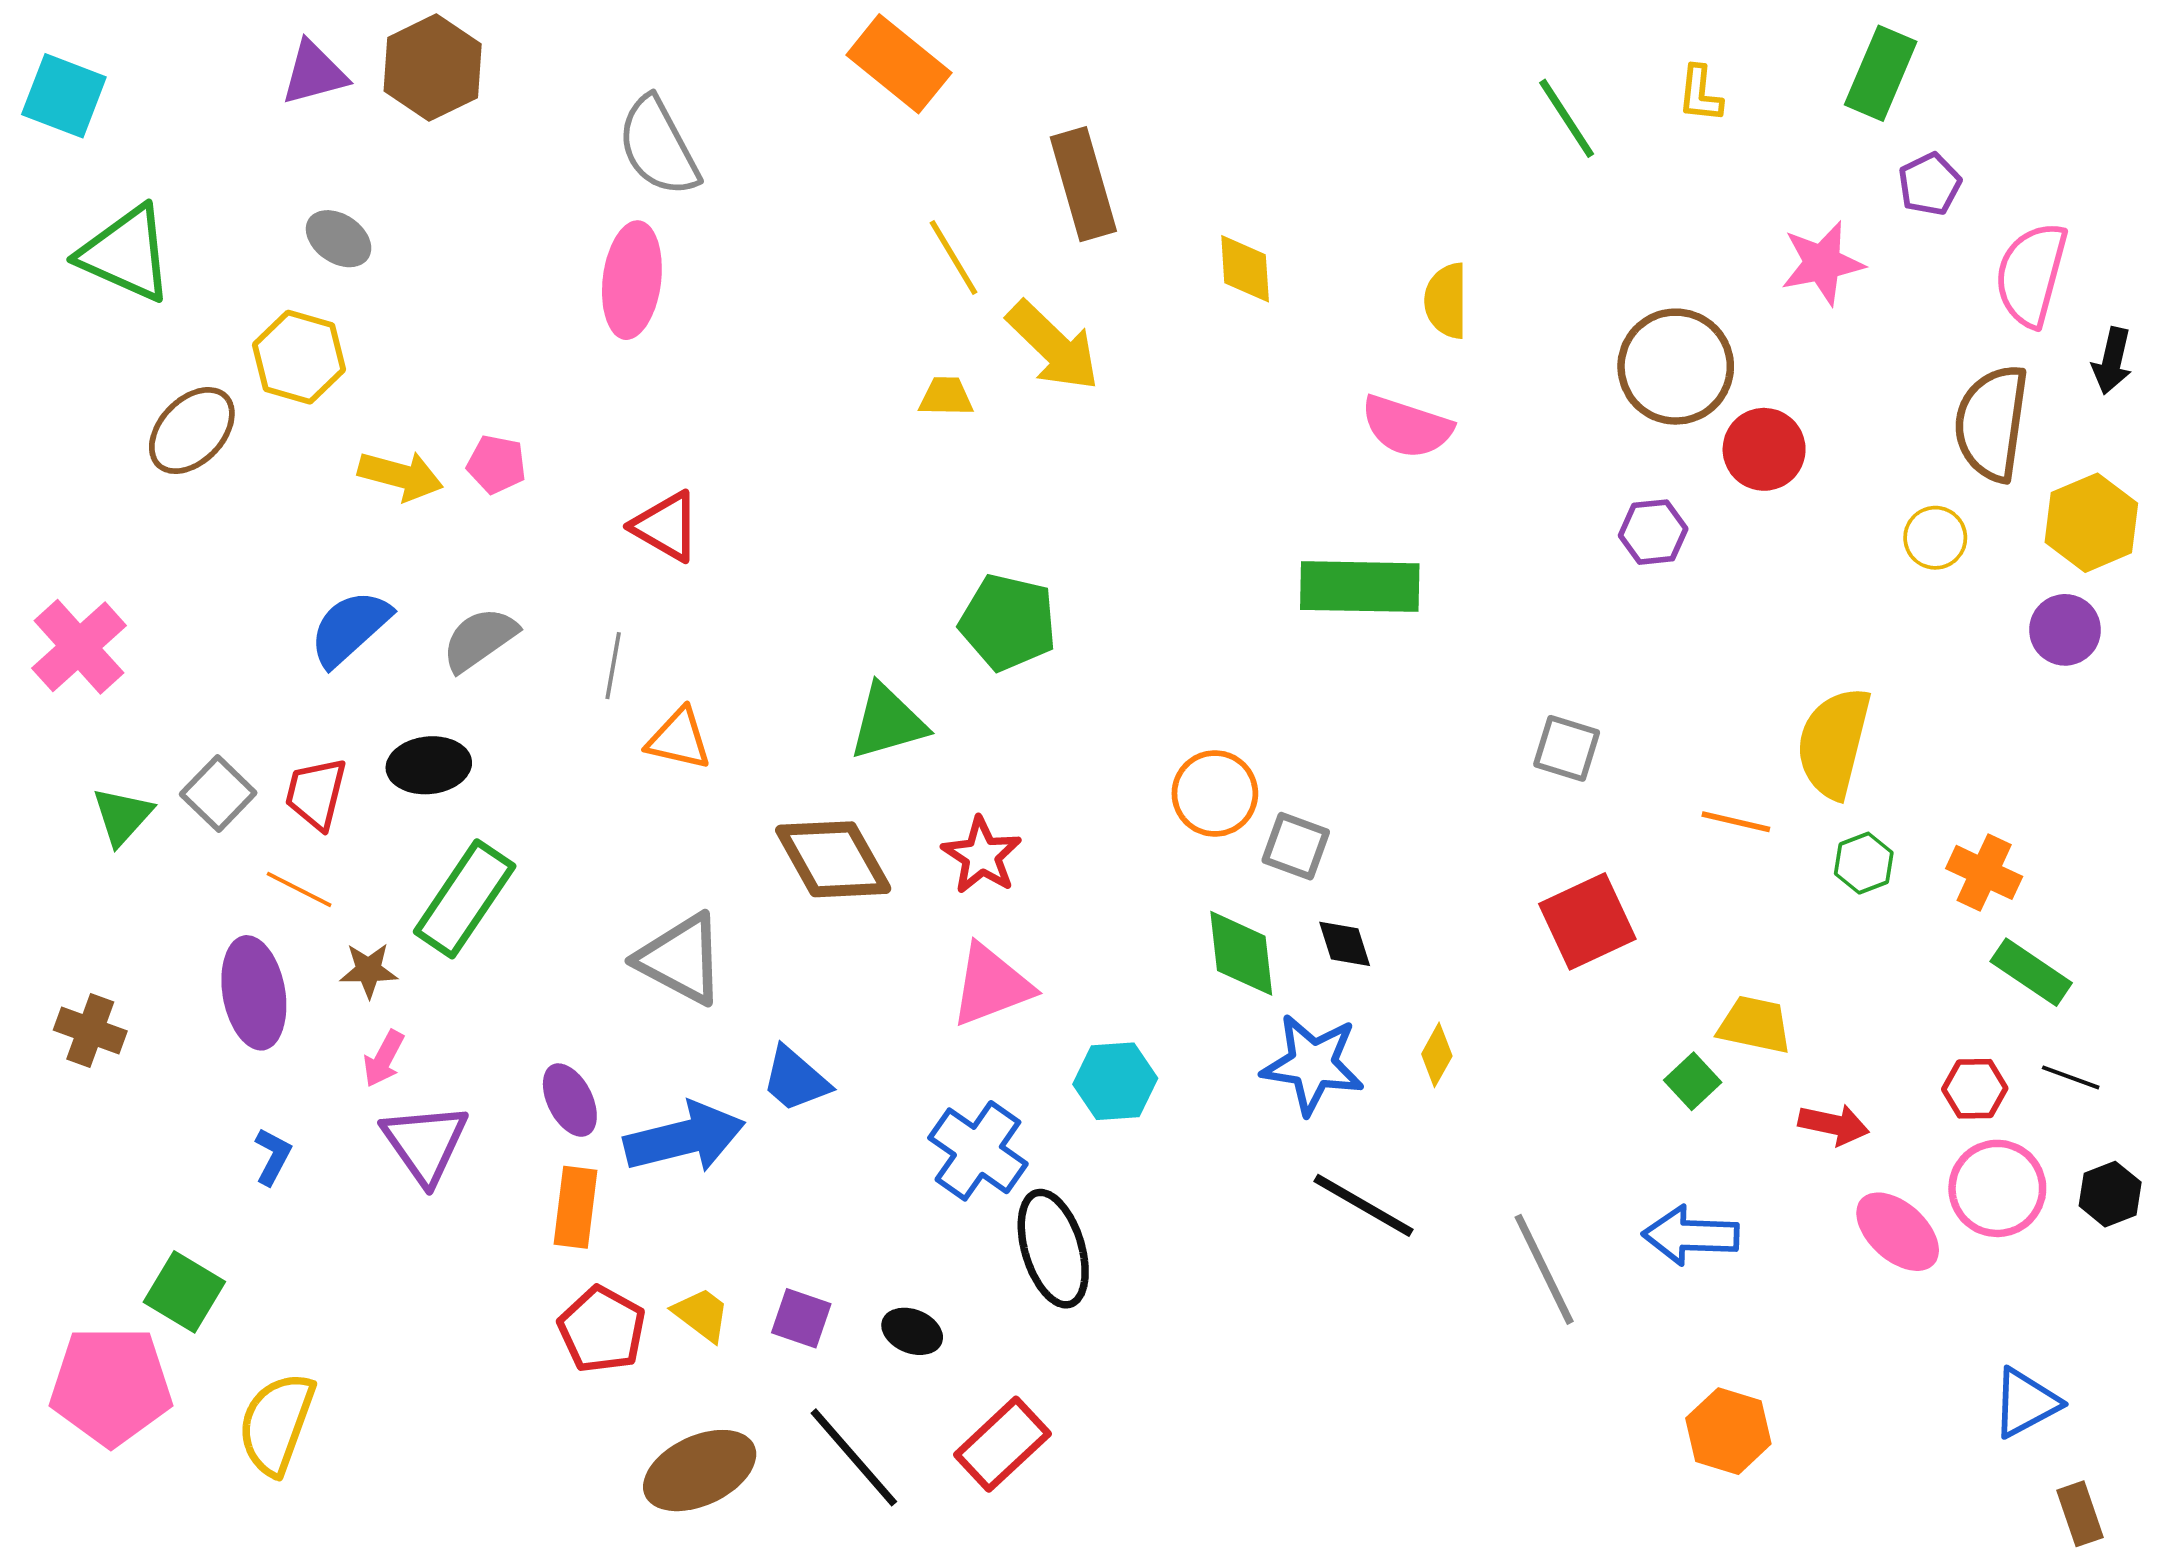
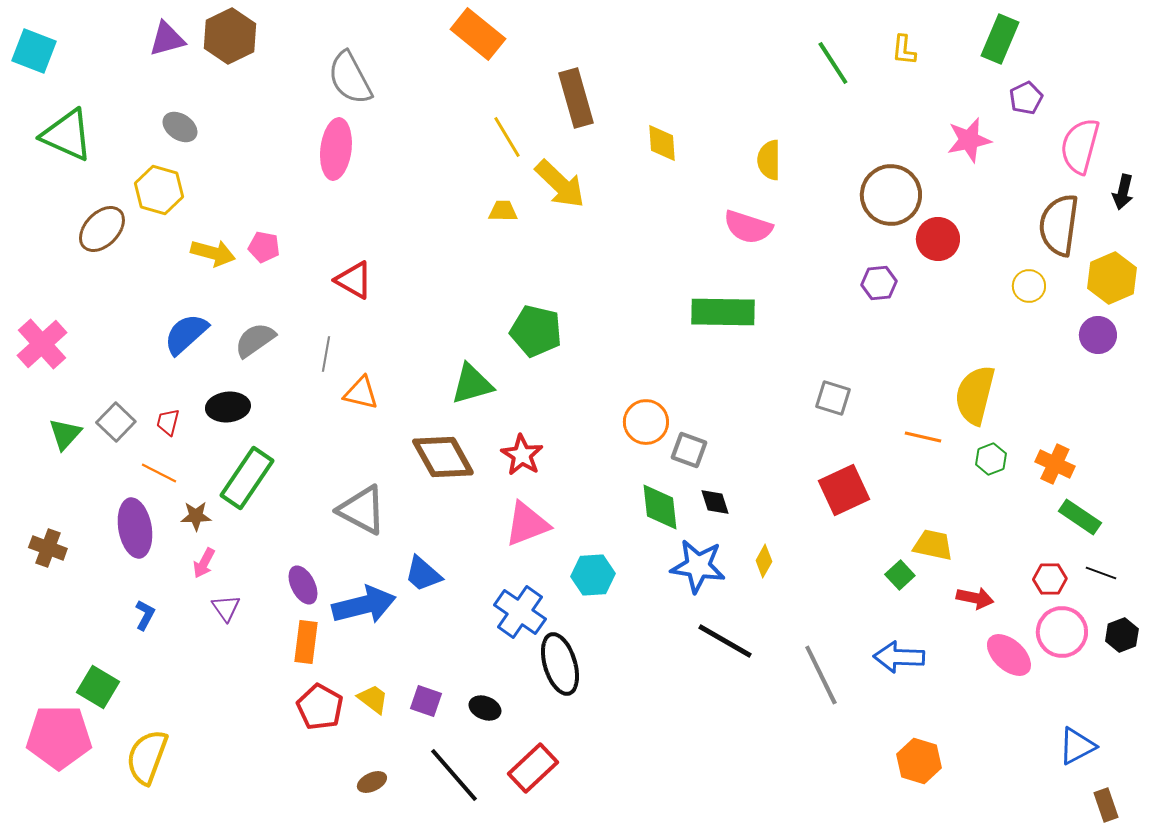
red trapezoid: (316, 793) -> (168, 422), size x0.7
purple triangle: (425, 1143) -> (226, 608), size x0.6
brown ellipse: (700, 1471) -> (372, 782), size x0.5

